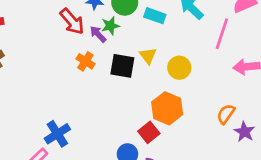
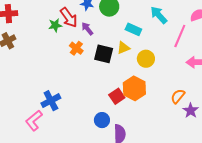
cyan rectangle: (155, 16) -> (133, 29), moved
green star: (110, 26) -> (55, 25), moved
yellow triangle: (148, 56) -> (123, 48), turned 40
red square: (149, 132) -> (117, 96), moved

